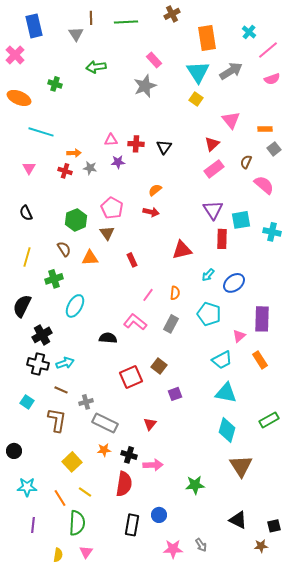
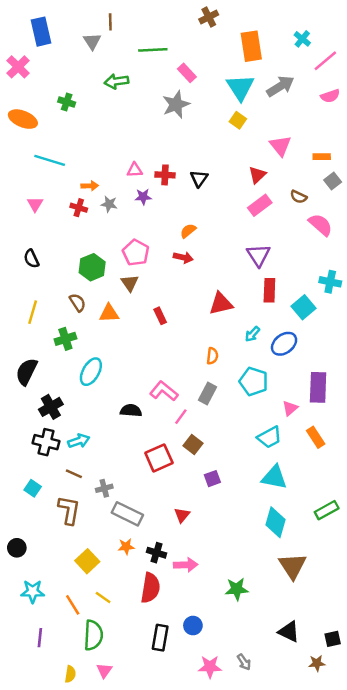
green line: (126, 22) -> (153, 50), moved
brown semicircle: (246, 162) -> (299, 197), turned -88
cyan square: (241, 220) -> (303, 307), moved, turned -30
pink line: (148, 295) -> (181, 417), moved

